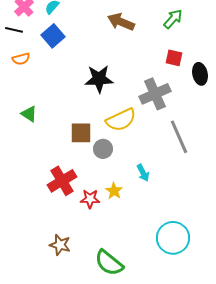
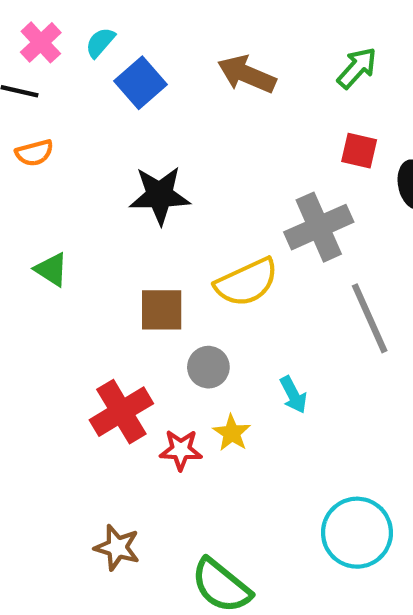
blue square: (53, 36) -> (141, 83), moved
black star: (99, 79) -> (160, 195), moved
gray circle: (103, 149) -> (208, 367), moved

